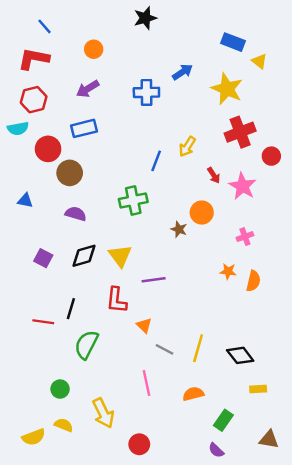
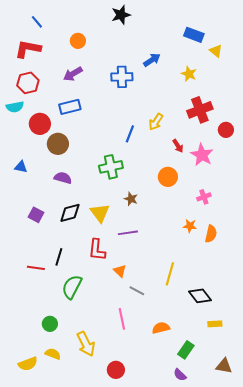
yellow star: (227, 89) -> (189, 74), size x0.6
brown star: (179, 229) -> (131, 199), moved
yellow line: (198, 348) -> (170, 274), moved

